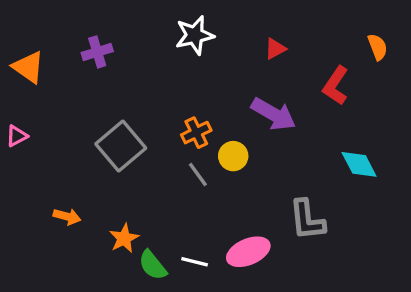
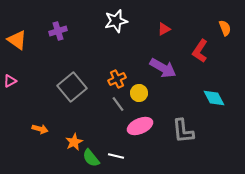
pink ellipse: (248, 252) -> (140, 126), moved

